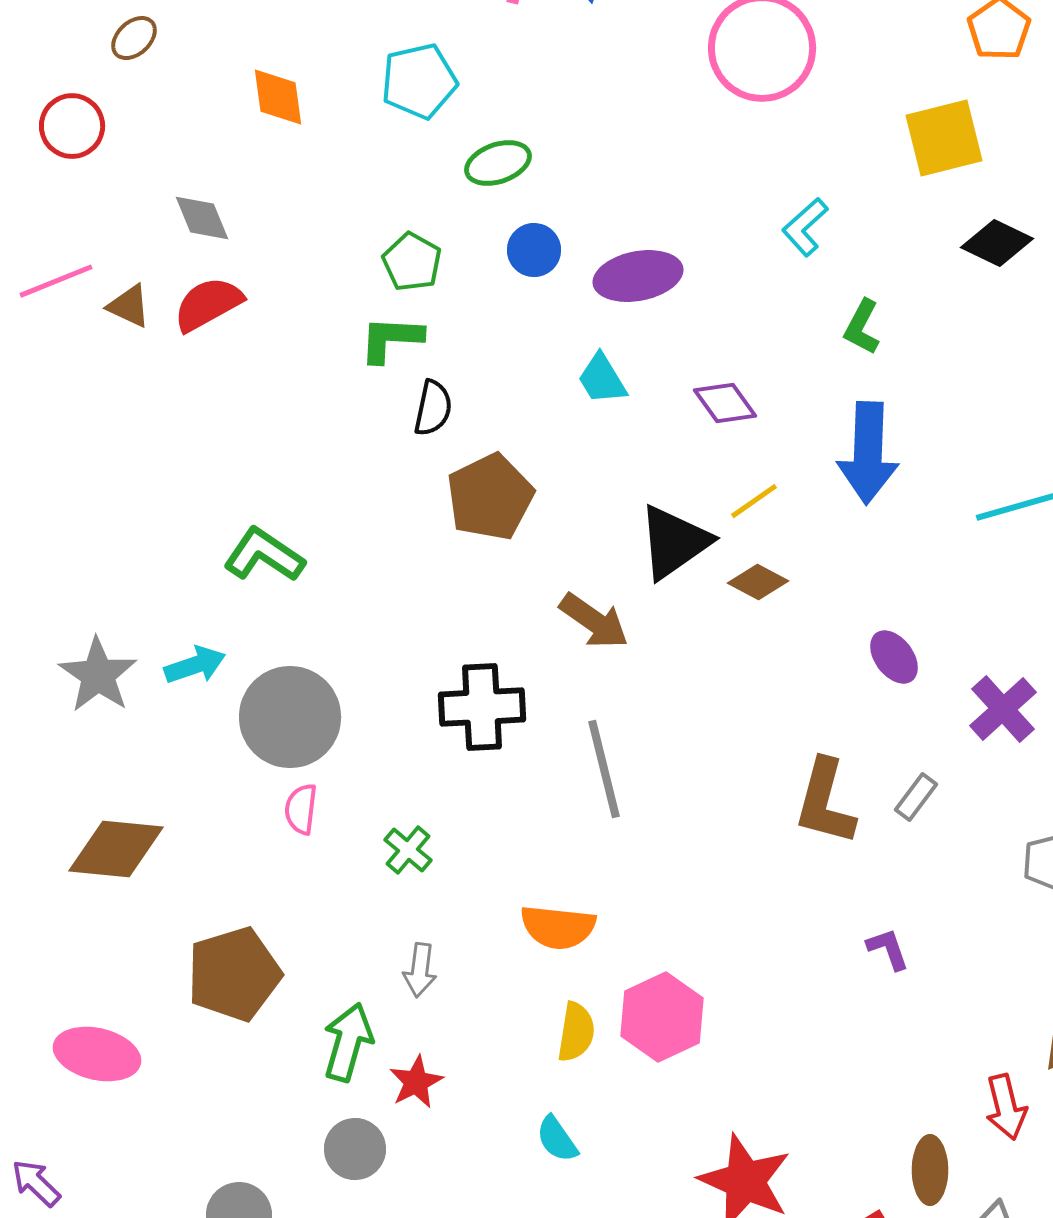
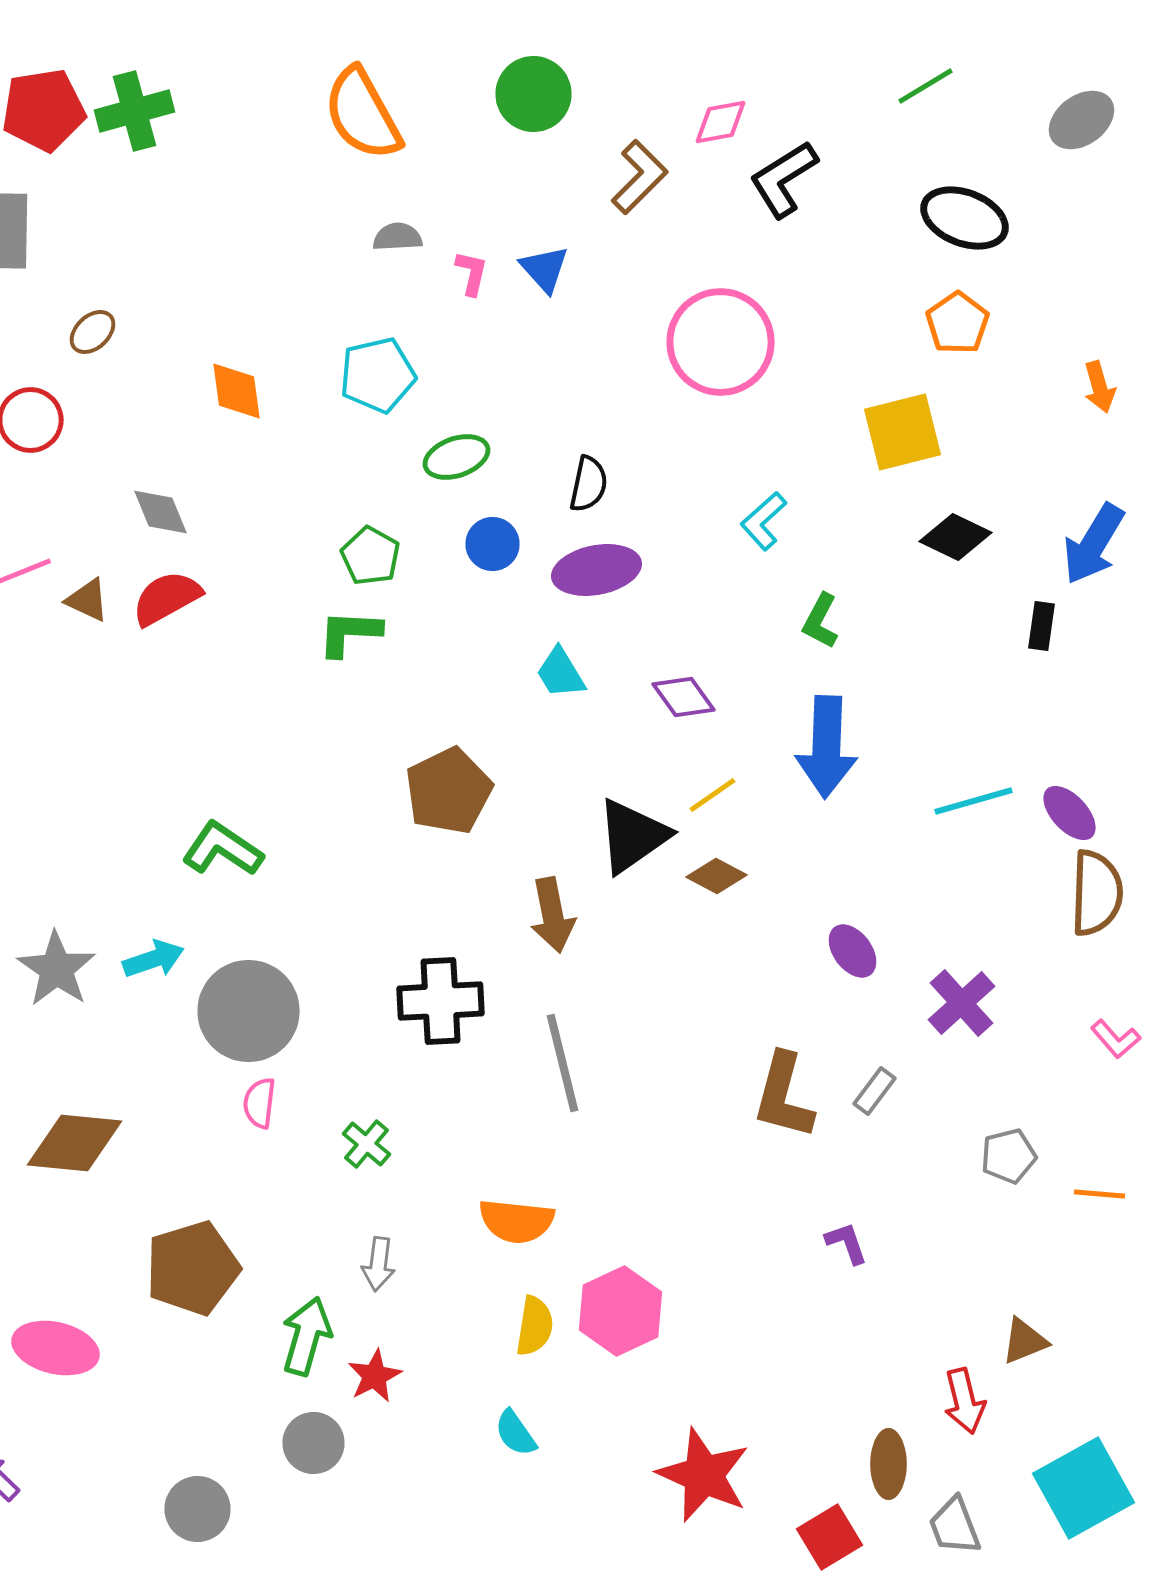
black semicircle: (433, 408) -> (588, 484), moved
brown arrow: (594, 621) -> (552, 915), turned 44

